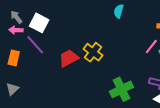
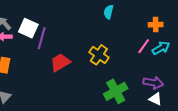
purple line: (35, 45) -> (42, 38), moved, turned 60
yellow cross: (93, 52) -> (99, 55), moved

